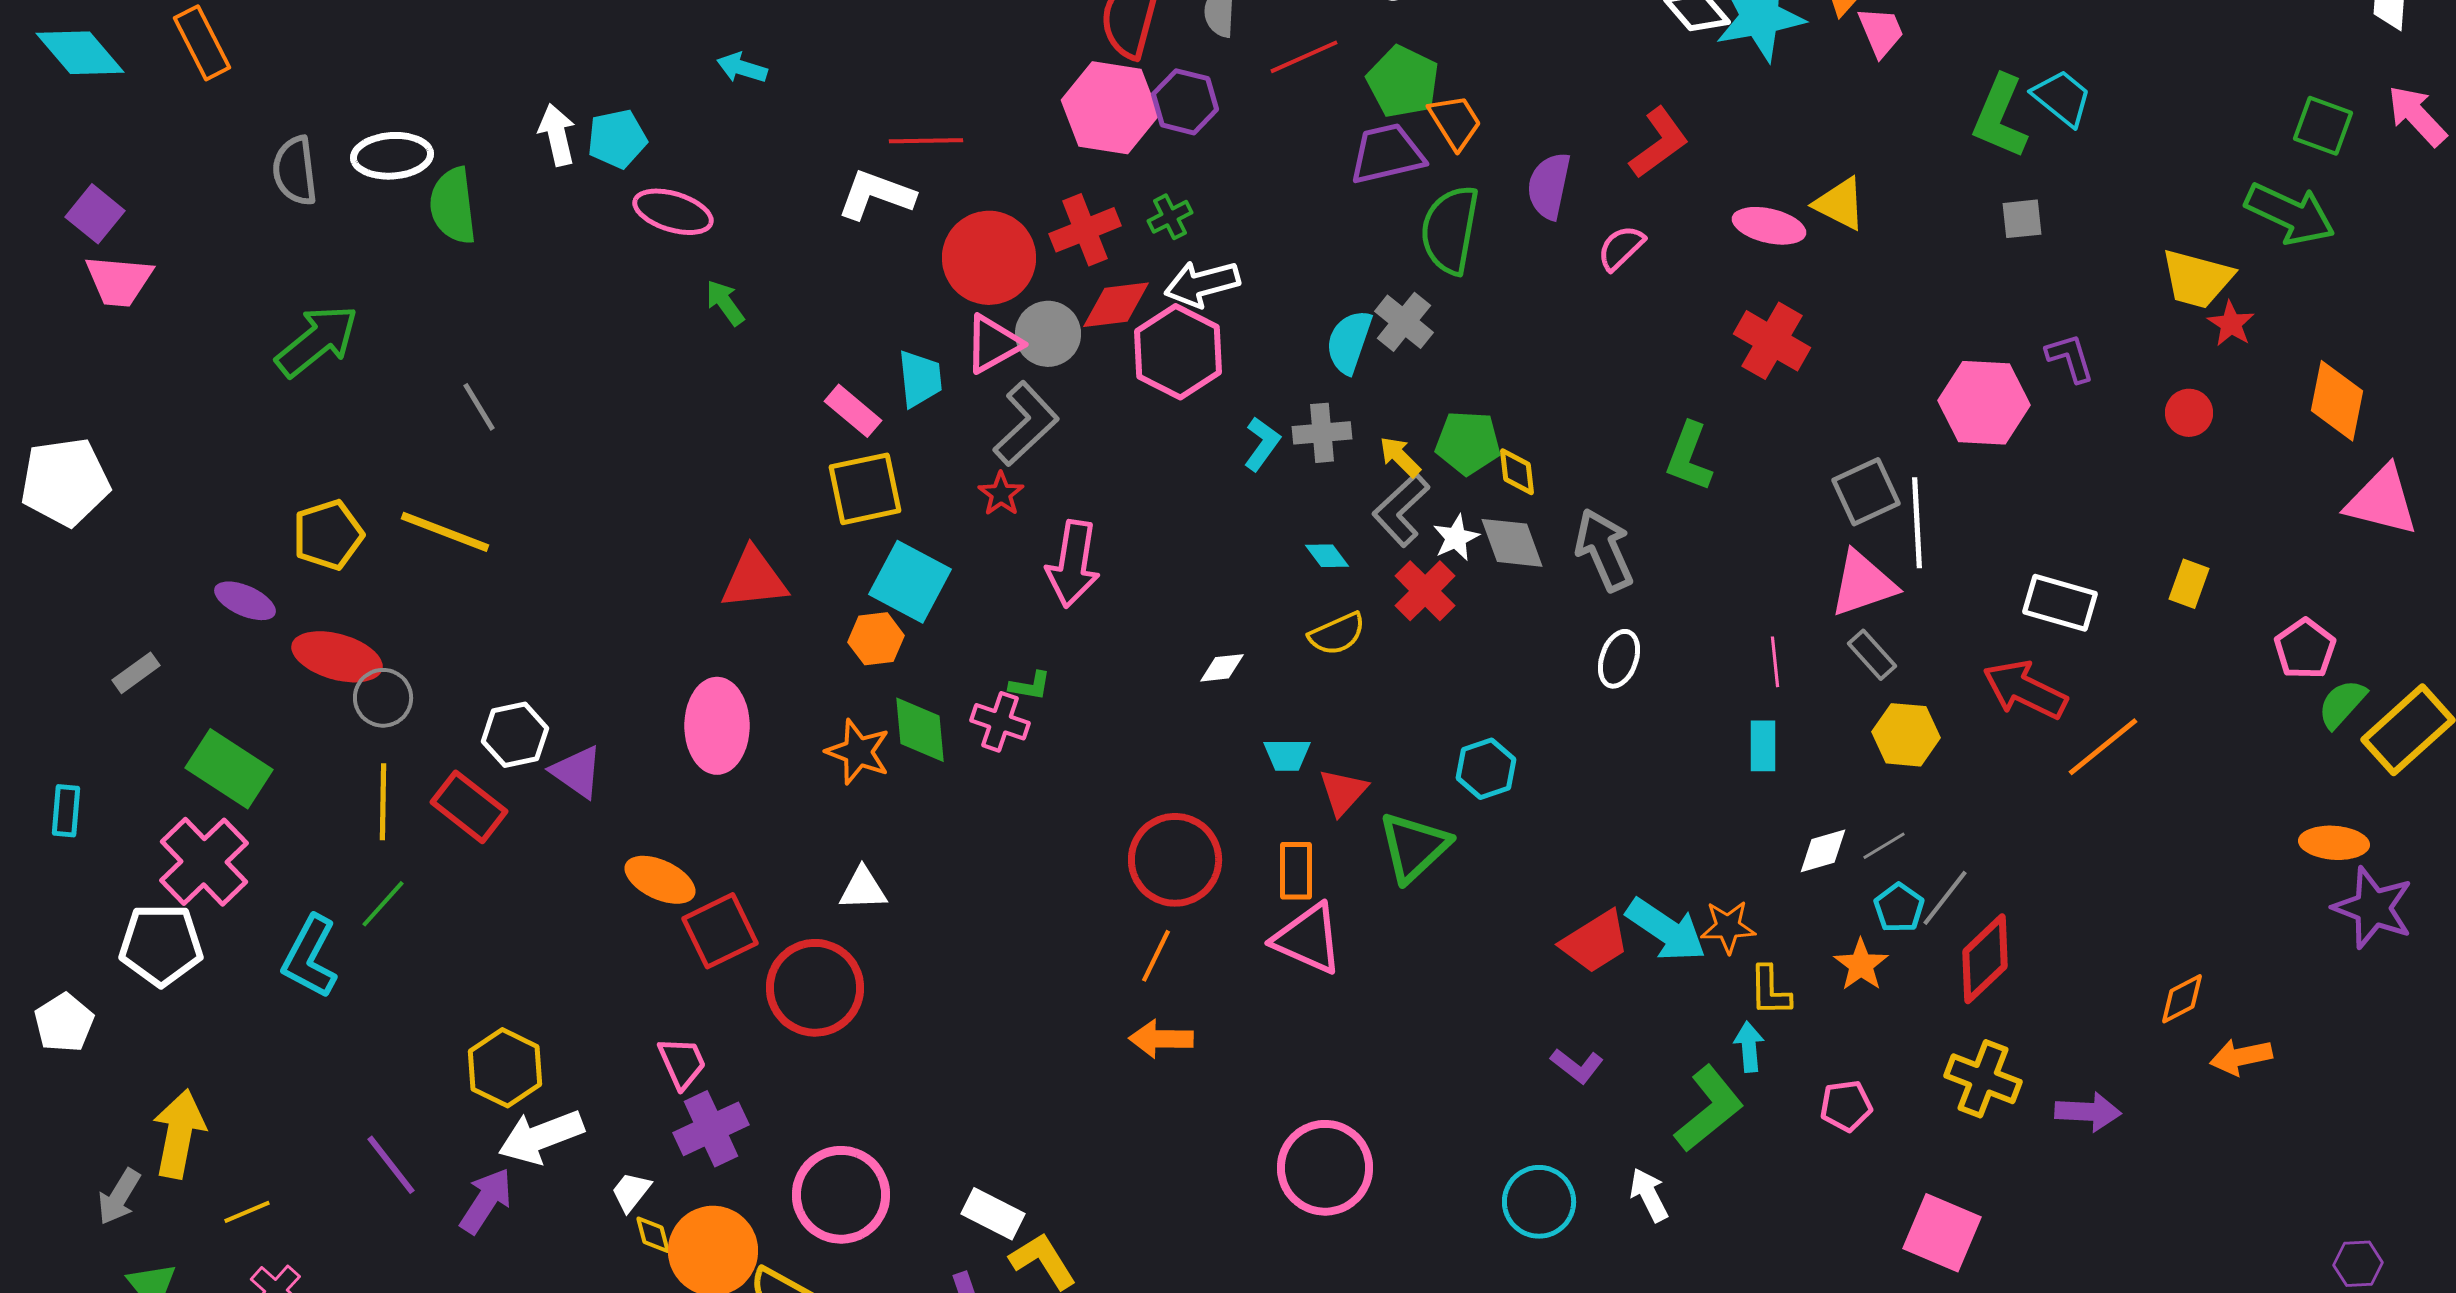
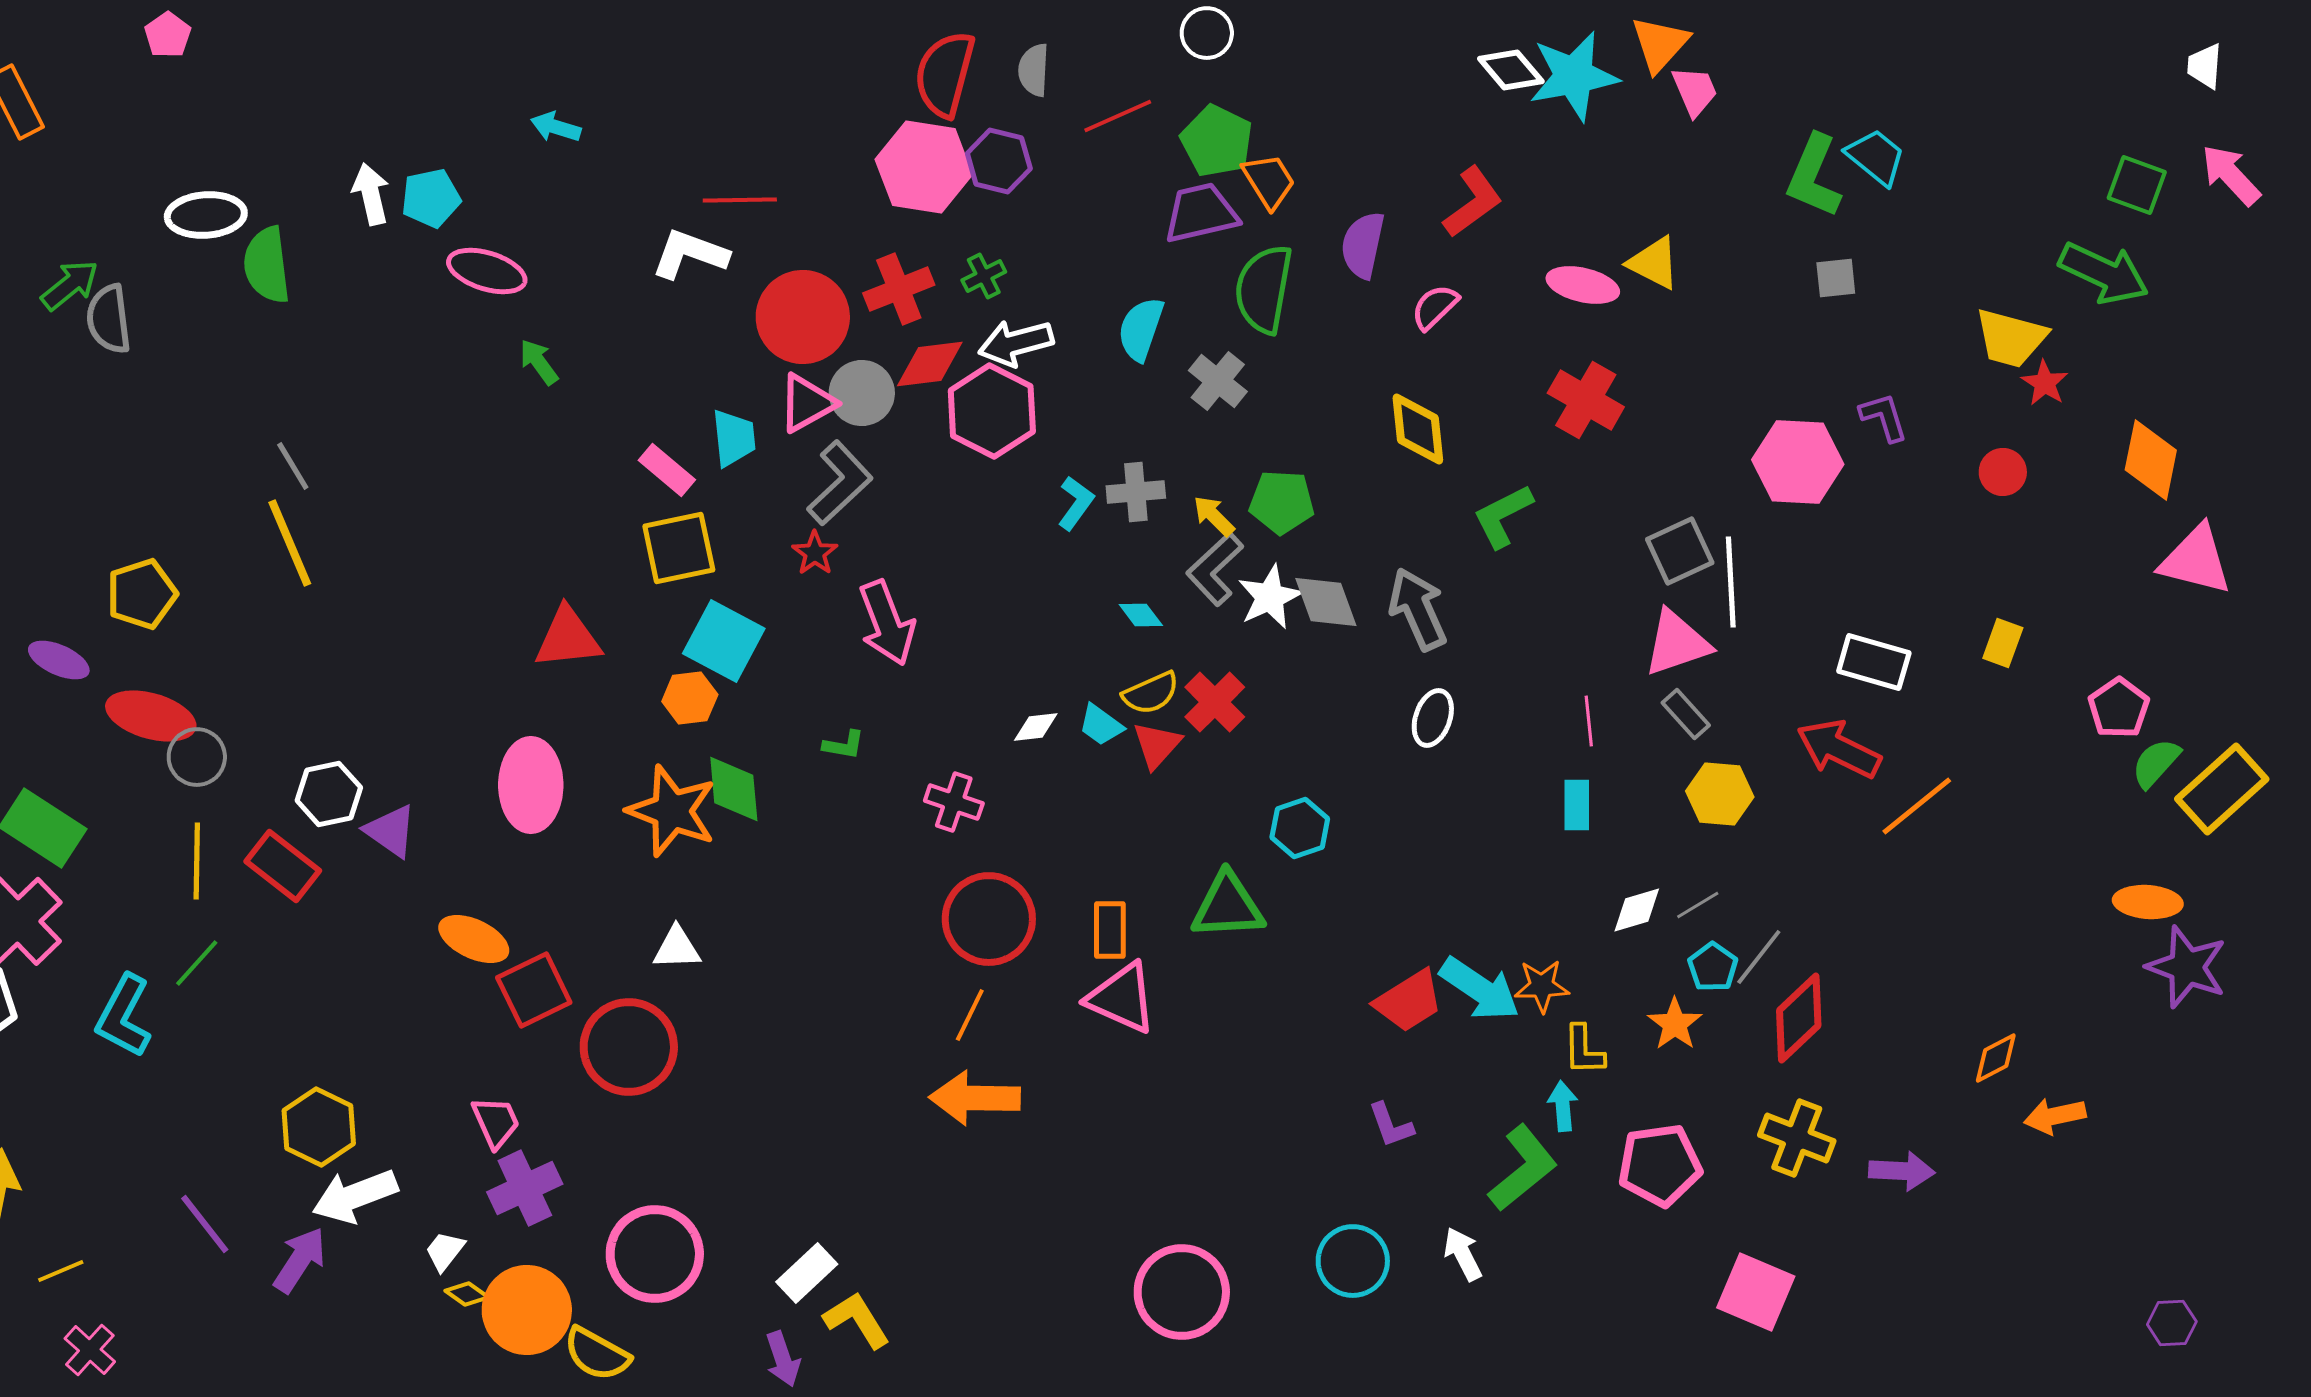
gray semicircle: (295, 171) -> (109, 319), moved
green arrow: (317, 341) -> (70, 285), moved, size x0.7
cyan semicircle: (1349, 342) -> (1141, 329), moved
green L-shape: (1689, 457) -> (1503, 516), turned 42
yellow diamond: (1517, 472) -> (1418, 429), moved, size x1.5
yellow line: (445, 532) -> (290, 543), moved, turned 46
white star: (1456, 538) -> (1270, 597), size x1.4
pink arrow: (1073, 564) -> (887, 623), turned -30
red cross: (1425, 591) -> (1215, 702), moved
pink cross: (1000, 722) -> (954, 802), moved
orange star: (858, 752) -> (672, 811), size x1.4
cyan trapezoid: (1287, 755) -> (1101, 725), moved, turned 36
red triangle: (1343, 792) -> (1157, 745), moved
green triangle: (1414, 847) -> (1228, 906), turned 40
orange arrow: (1161, 1039) -> (975, 1098), size x1.4
purple L-shape: (1577, 1066) -> (1391, 1125), turned 32
pink pentagon: (1846, 1106) -> (1660, 1165), size x1.6
pink circle: (1325, 1168) -> (1182, 1292), moved
white rectangle: (993, 1214) -> (807, 1273), turned -70
yellow diamond: (653, 1235) -> (467, 1294), turned -39

